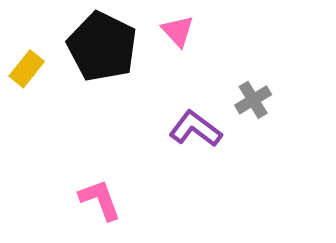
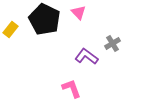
pink L-shape: (100, 200) -> (72, 88), moved

